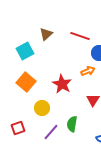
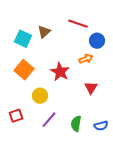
brown triangle: (46, 34) -> (44, 32), moved
cyan square: (25, 51) -> (23, 39), turned -36
green semicircle: (72, 124) -> (76, 124), moved

